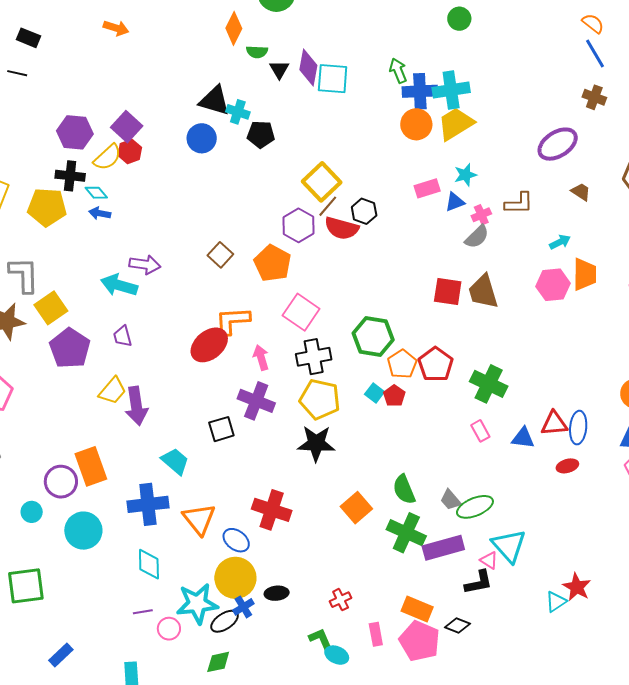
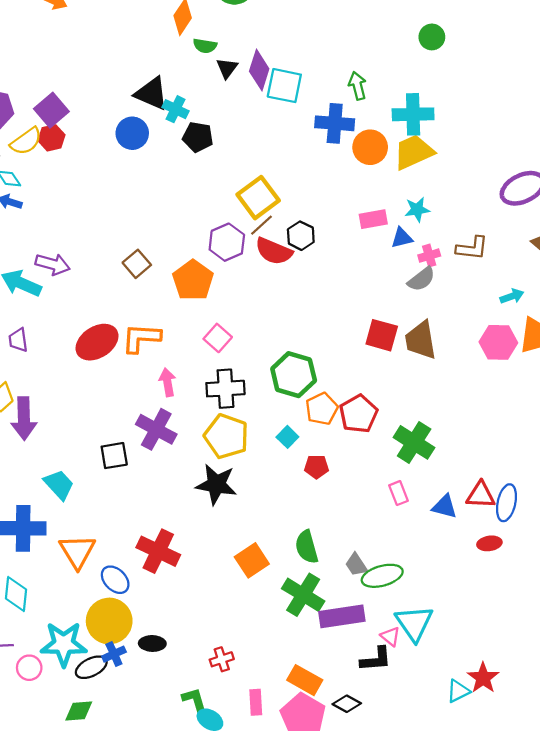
blue cross: (420, 91) -> (335, 123), moved
pink square: (301, 312) -> (218, 338), size x0.7
red ellipse: (209, 345) -> (97, 342), moved
red pentagon: (394, 396) -> (316, 467), moved, turned 30

